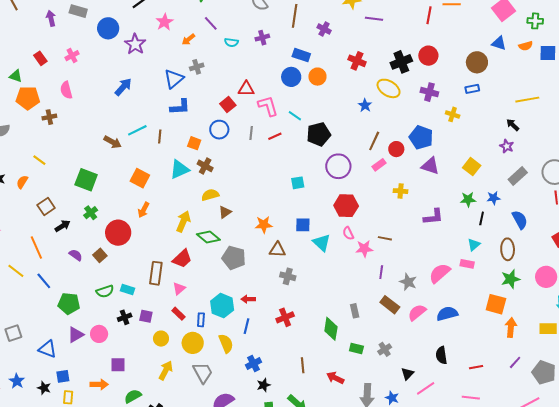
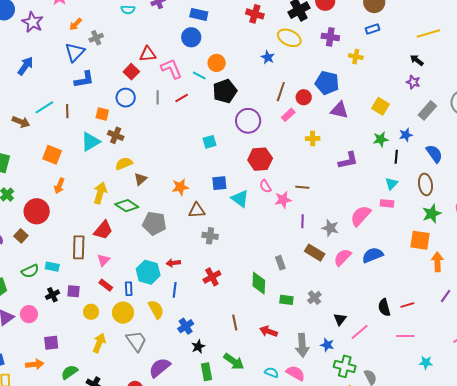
orange arrow: (188, 39) -> (76, 24), moved
orange circle: (317, 77) -> (217, 63), moved
black semicircle: (441, 355) -> (384, 307), moved

